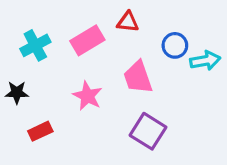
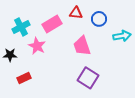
blue circle: (175, 45) -> (99, 19), moved
pink star: (87, 96) -> (37, 46), moved

